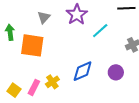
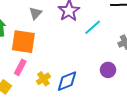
blue diamond: (83, 71) -> (67, 81), moved
pink rectangle: (34, 87) -> (20, 67), moved

